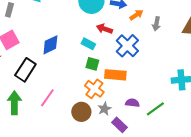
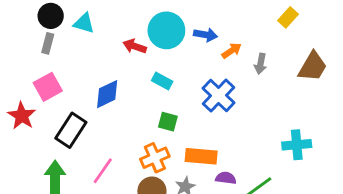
red arrow: (104, 29) -> (135, 46), moved
cyan rectangle: (88, 44) -> (162, 81), moved
orange rectangle: (115, 75) -> (201, 156), moved
orange cross: (94, 89) -> (155, 158), moved, turned 30

